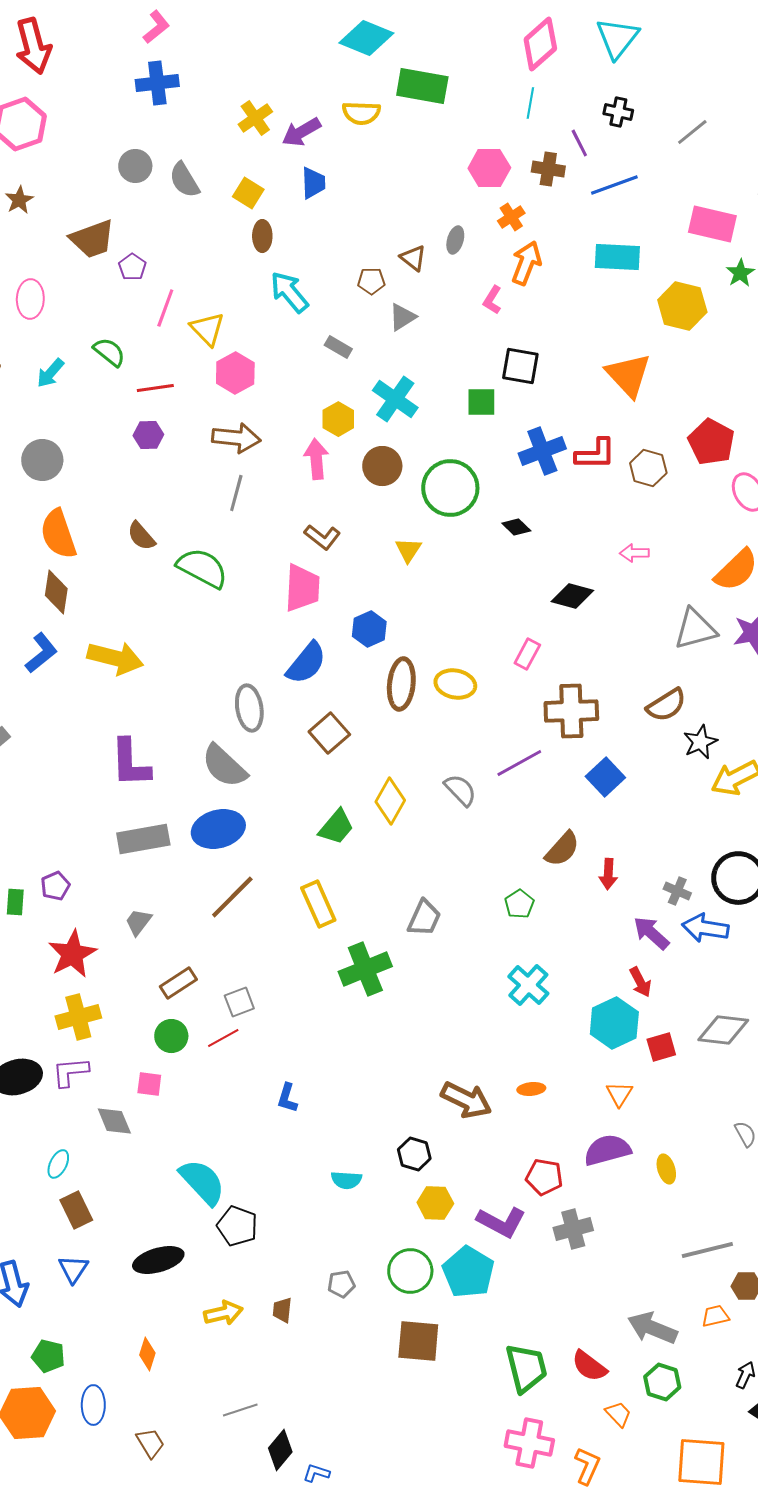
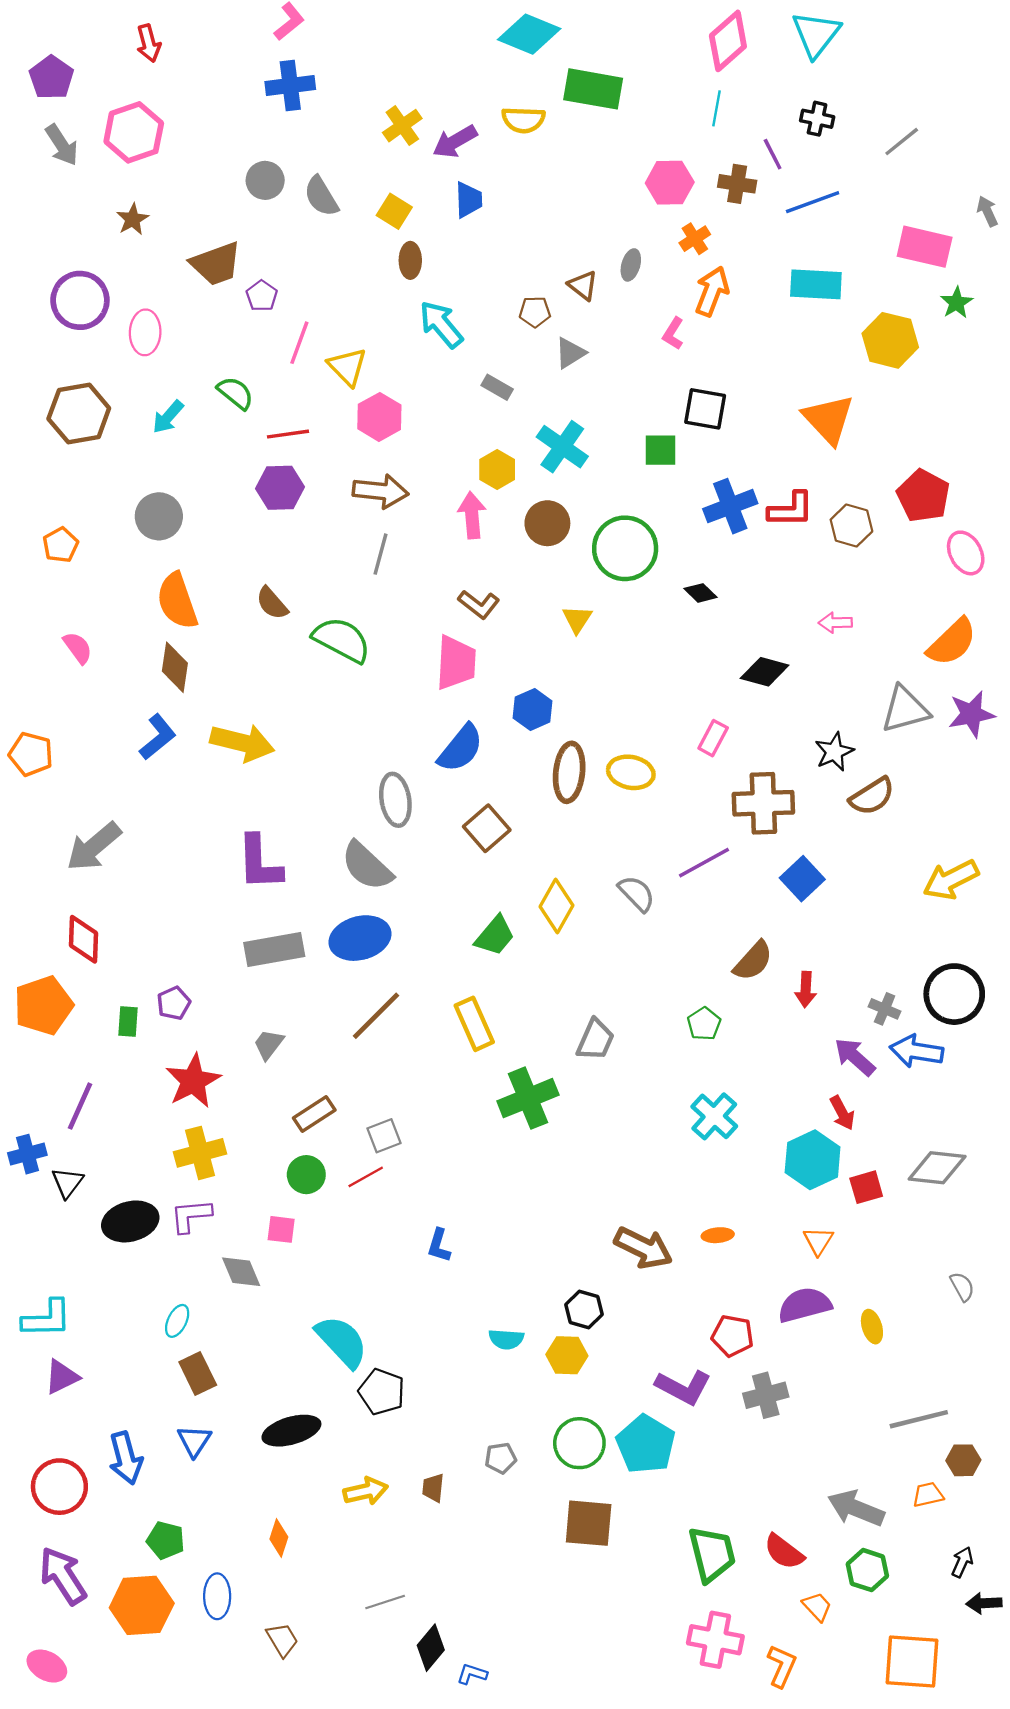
red arrow: (33, 46) -> (149, 43), size x0.6
purple hexagon: (148, 435) -> (280, 488), size x1.4
black star: (700, 742) -> (834, 752), moved
yellow hexagon: (435, 1203) -> (567, 1355), moved

